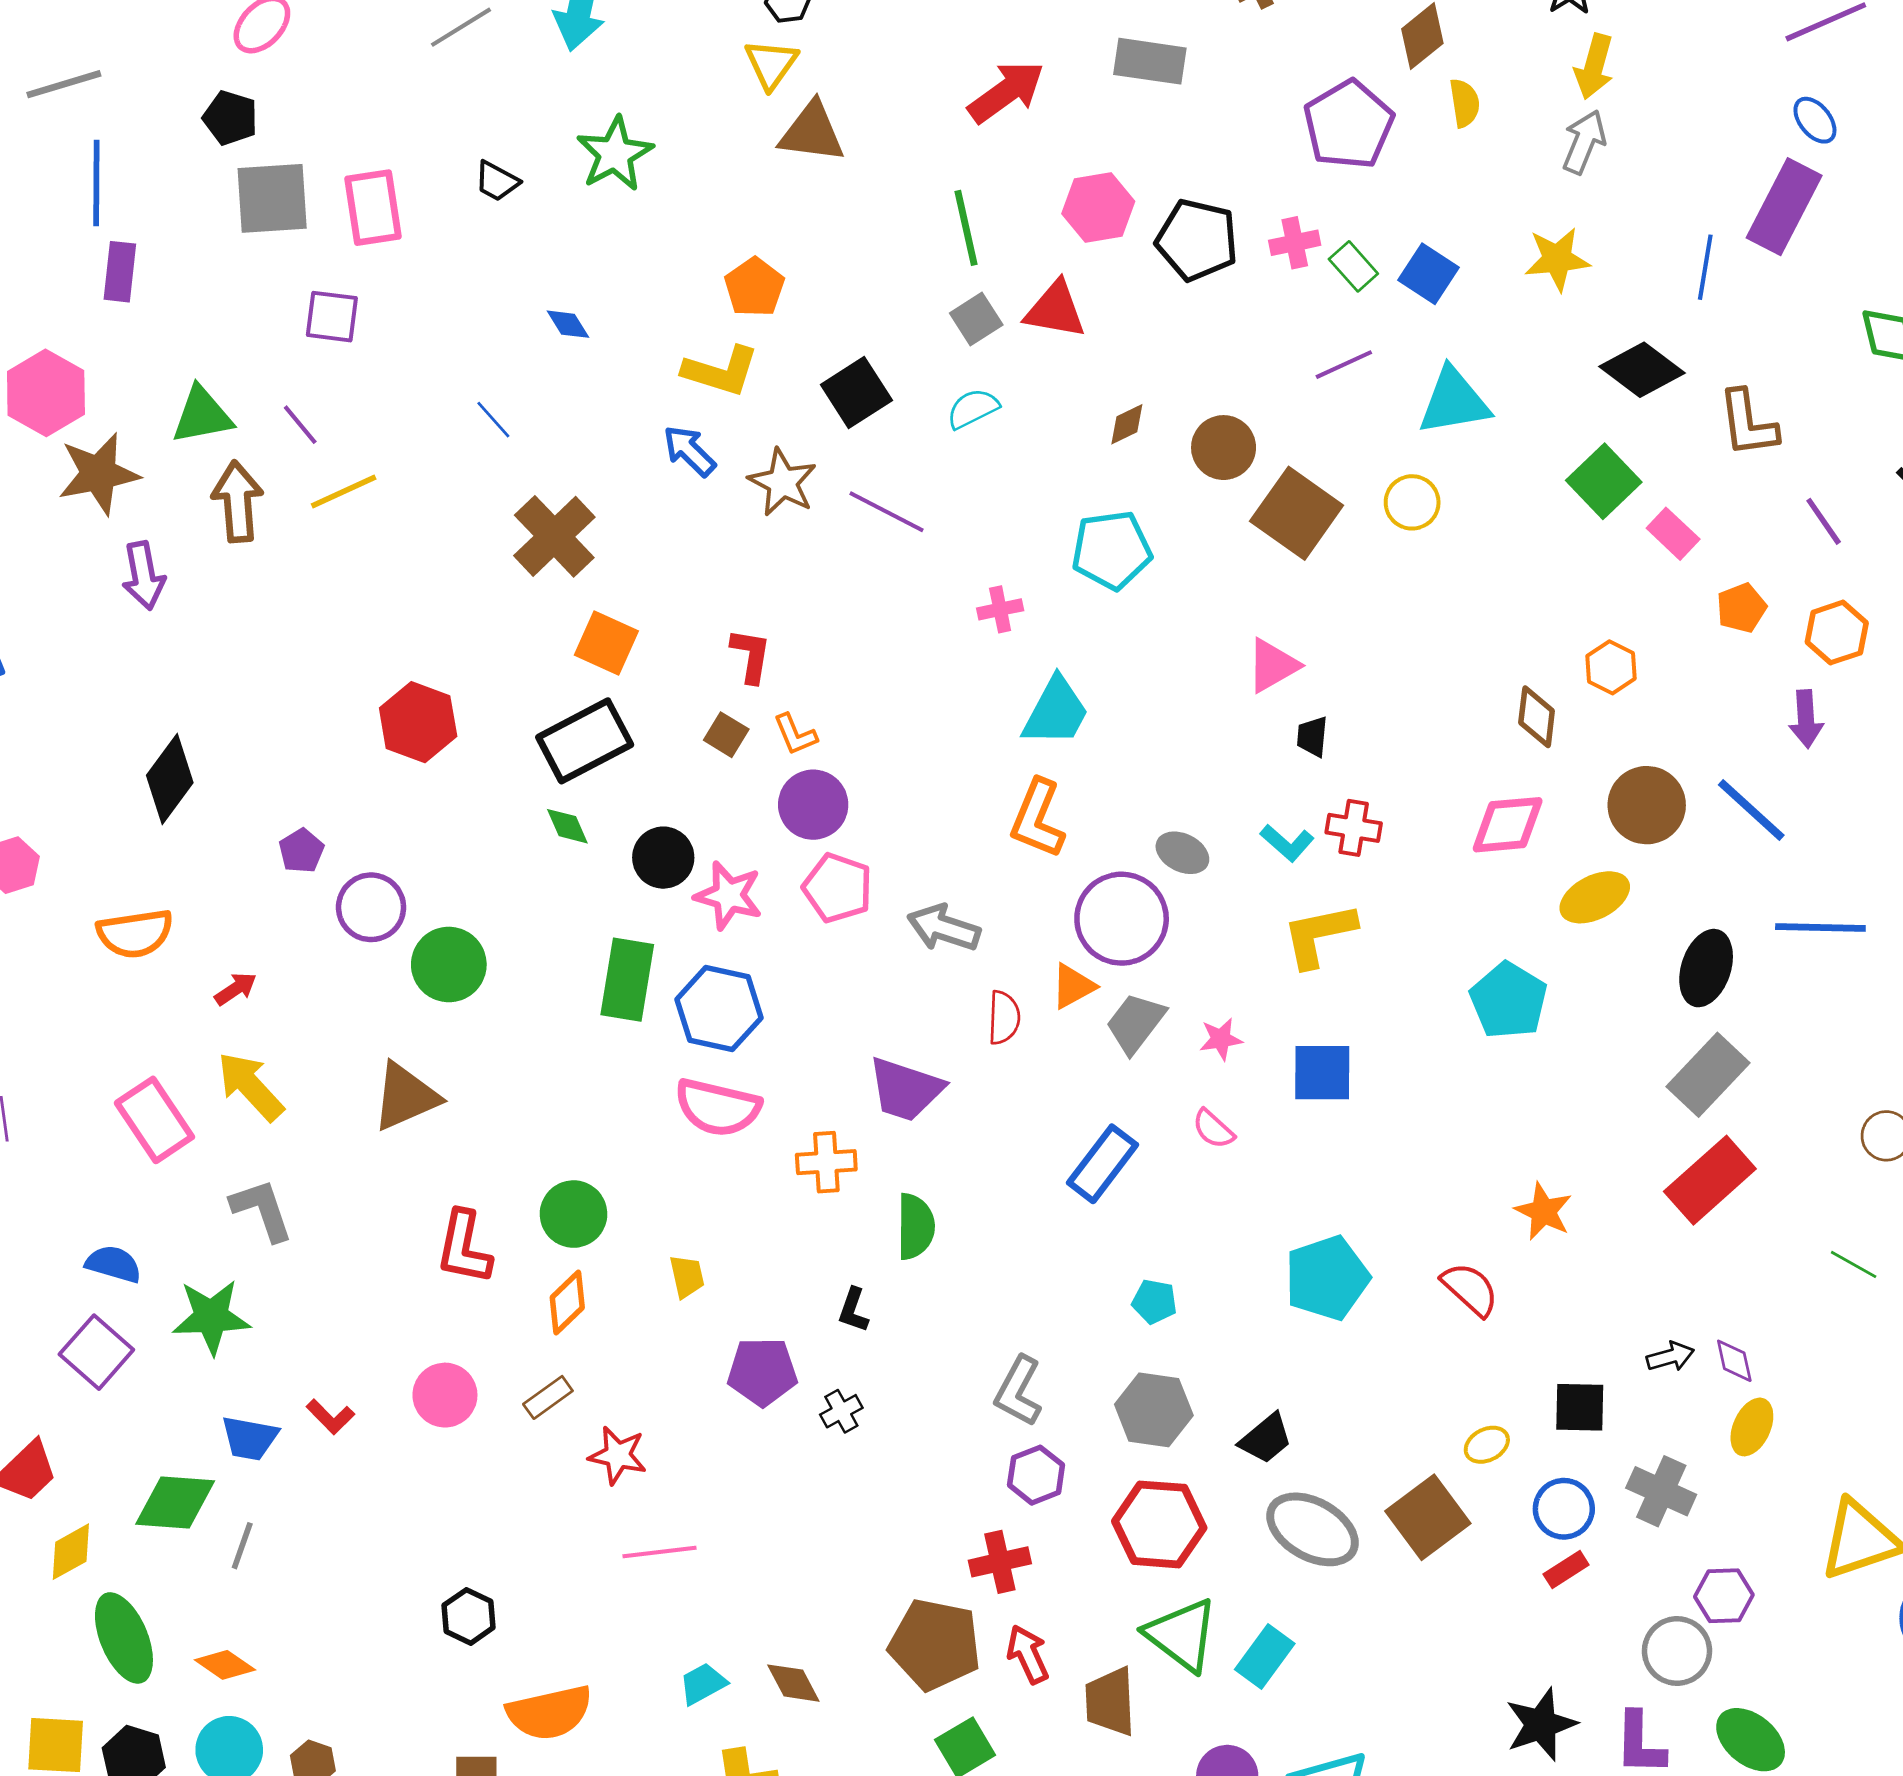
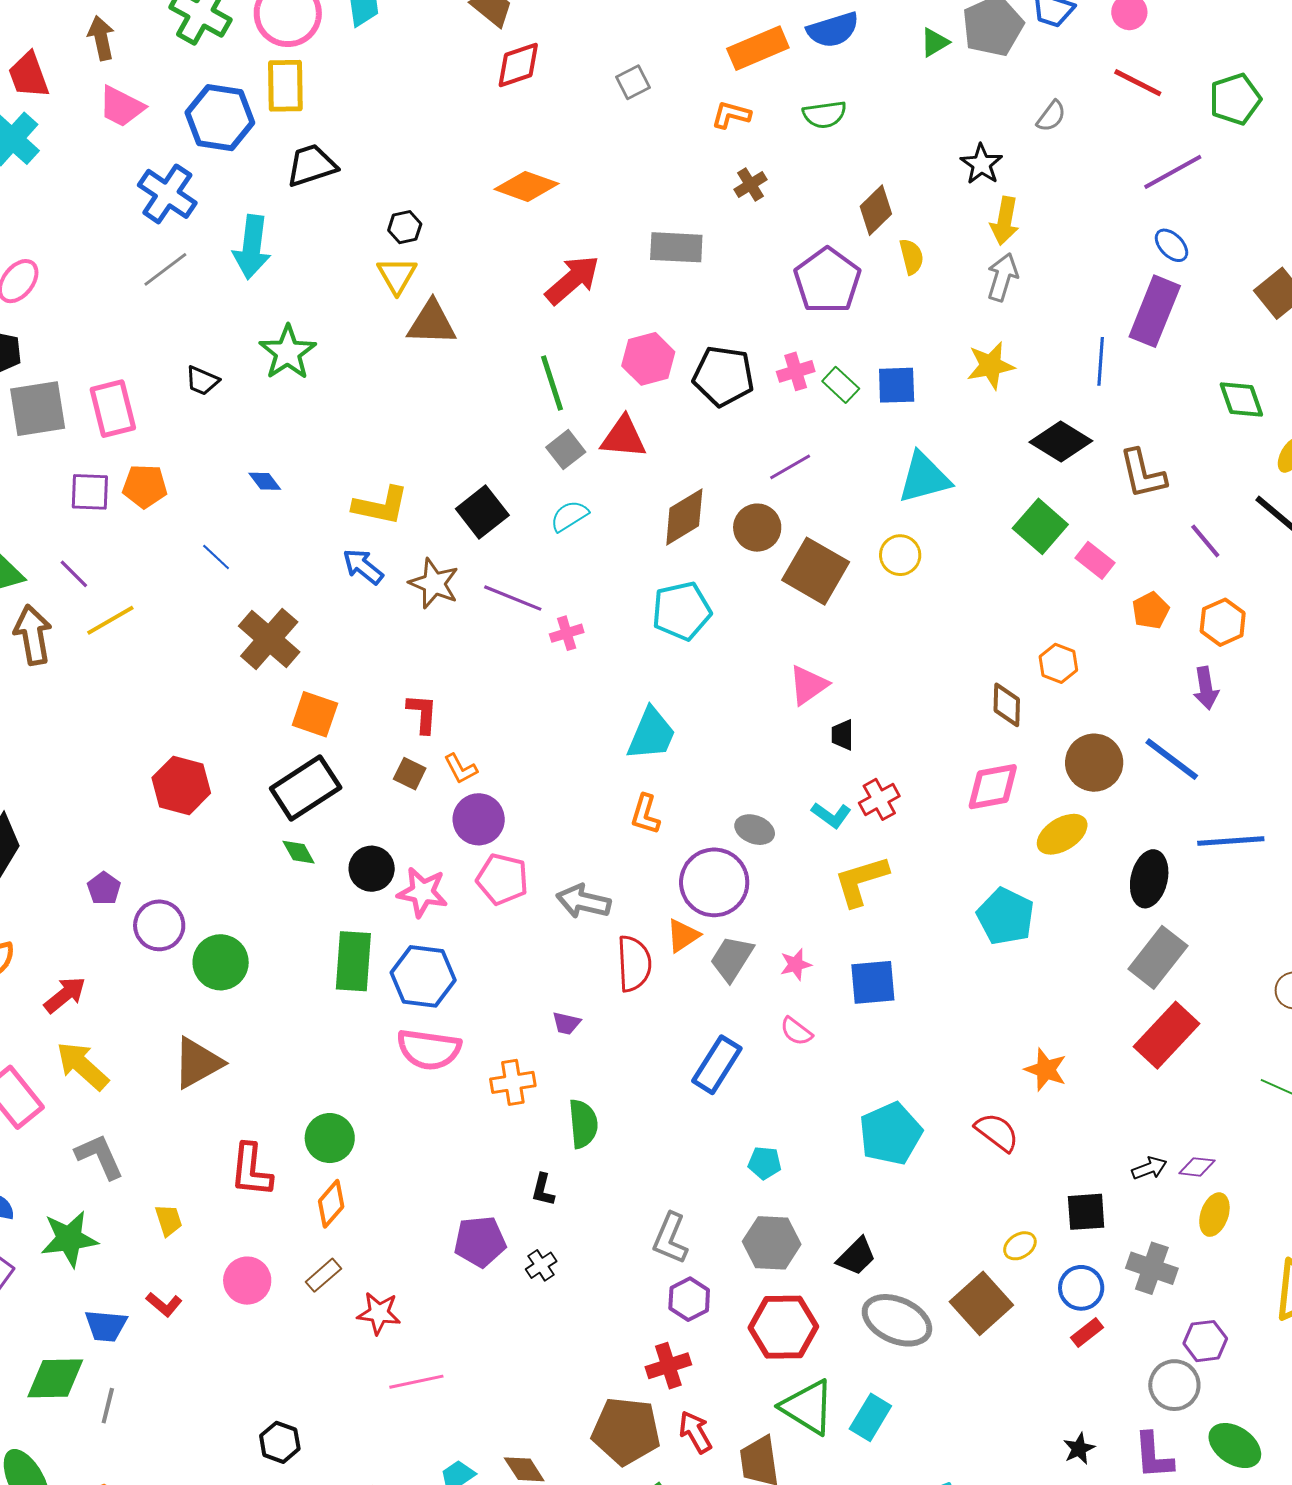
blue square: (1428, 274) -> (897, 385), turned -30
orange pentagon: (754, 287) -> (145, 486), moved, turned -30
purple line: (1344, 365) -> (790, 467), moved
brown diamond: (1127, 424) -> (684, 517), size x1.8
pink cross: (1000, 609) -> (567, 633), moved
orange L-shape: (1038, 819) -> (645, 814), size x0.7
red cross: (1354, 828) -> (879, 799), turned -33
red arrow: (236, 989) -> (65, 995), size x1.4
red semicircle: (1004, 1018) -> (634, 964), size x1.4
purple trapezoid: (906, 1089) -> (566, 1023), size x0.5
yellow trapezoid: (687, 1276) -> (169, 1220), moved
purple diamond: (1734, 1361) -> (1197, 1167), turned -66
black star: (1541, 1724) -> (1079, 1449), size x0.6

